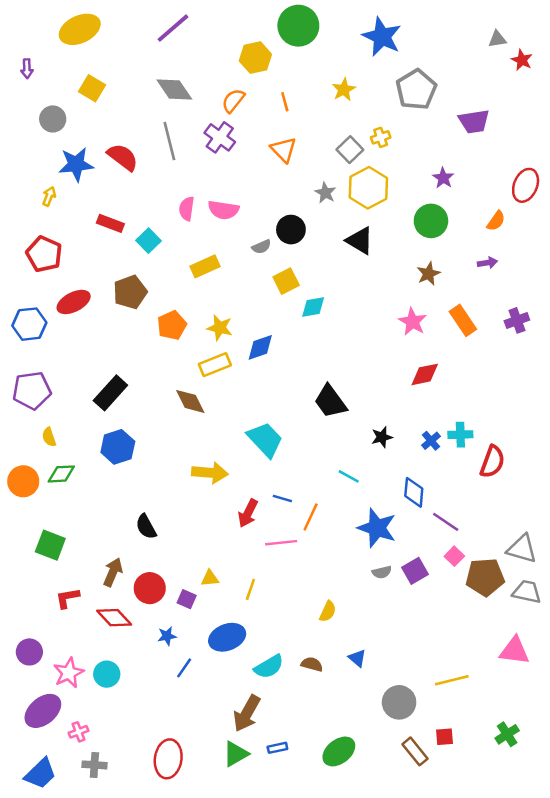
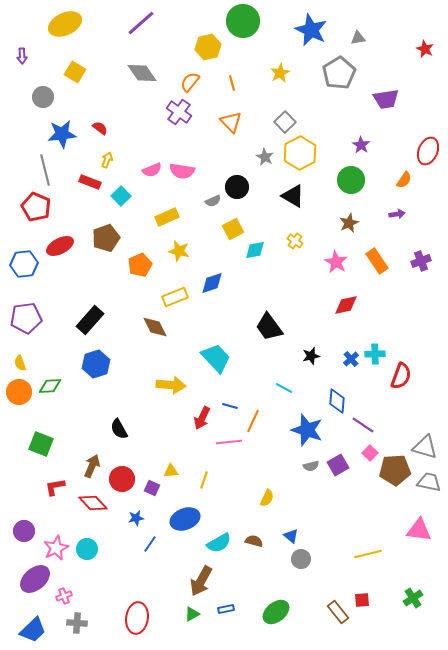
gray triangle: (497, 39) -> (358, 38), moved
yellow cross: (381, 137) -> (295, 241), moved, turned -35
gray line: (169, 141) -> (45, 170), moved
red semicircle: (123, 157) -> (100, 128), size x0.6
yellow arrow: (49, 196) -> (107, 160), moved
pink semicircle: (187, 209) -> (152, 170), turned -120
yellow star: (220, 328) -> (179, 251), moved
yellow semicircle: (49, 437) -> (20, 363), moved
gray circle: (399, 702) -> (301, 559), moved, size x0.7
green triangle: (236, 754) -> (192, 614), size x0.7

